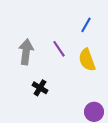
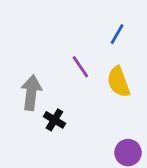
gray arrow: (26, 52) -> (31, 93), moved

